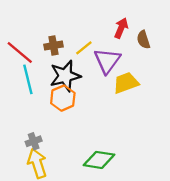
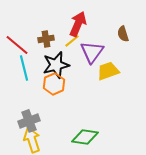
red arrow: (121, 28) -> (78, 24), moved, size x1.4
gray cross: (34, 141) -> (29, 121), size x1.5

